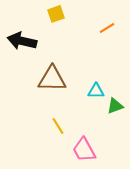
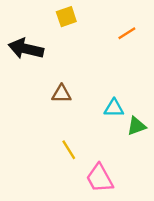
brown triangle: (52, 79) -> (62, 94), size x0.6

